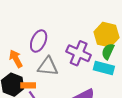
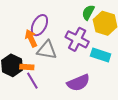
green semicircle: (108, 51) -> (88, 12), moved
orange arrow: (16, 59) -> (31, 38), moved

